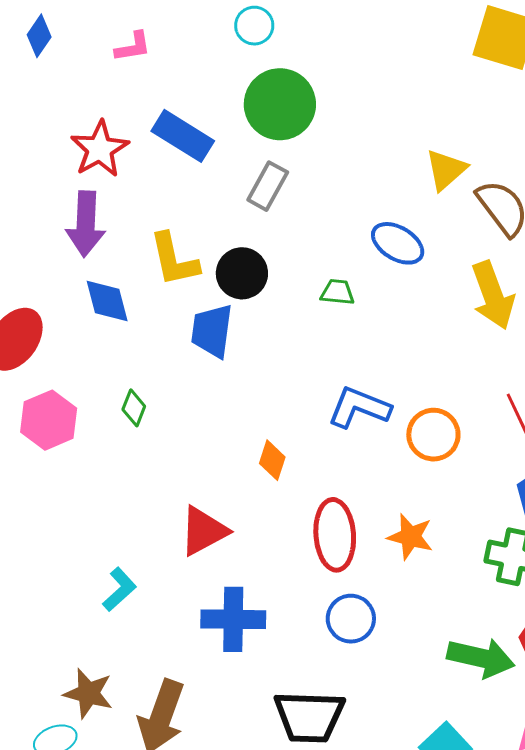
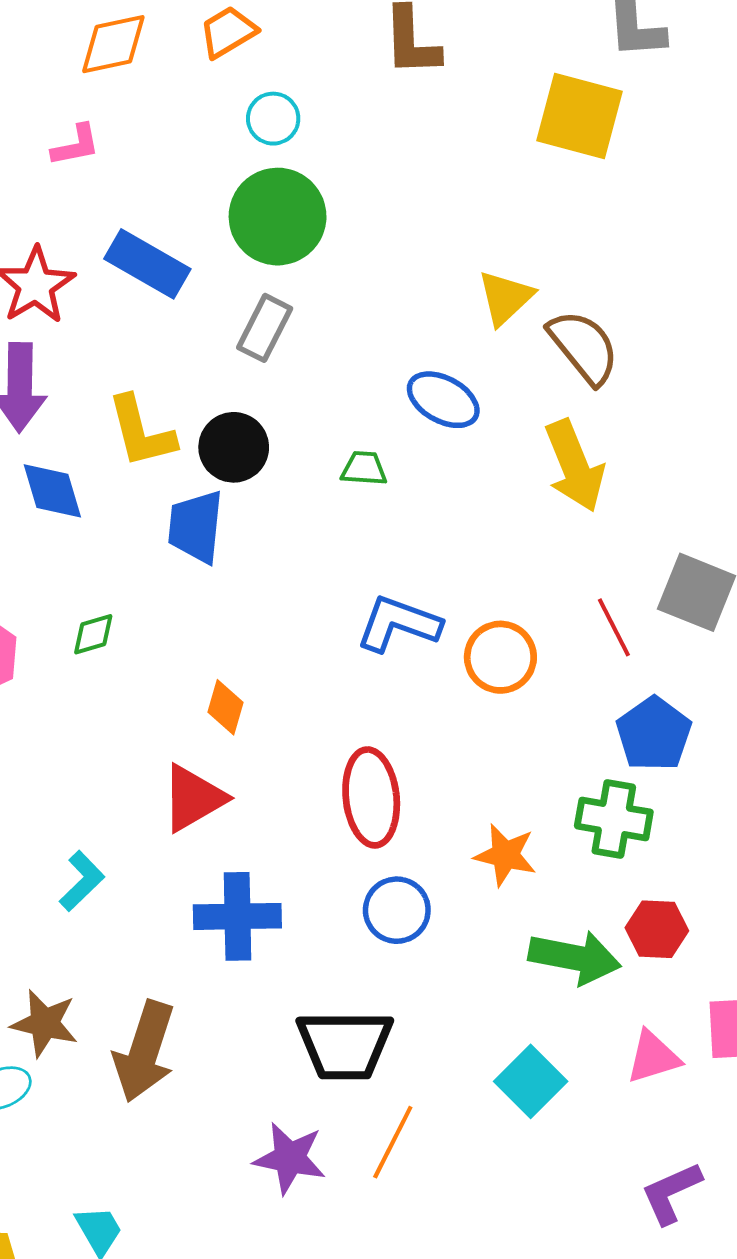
cyan circle: (254, 26) -> (273, 119), moved
green diamond: (134, 408) -> (93, 634), turned 54
orange diamond: (272, 460) -> (226, 707), moved
orange star: (410, 537) -> (505, 855), moved

